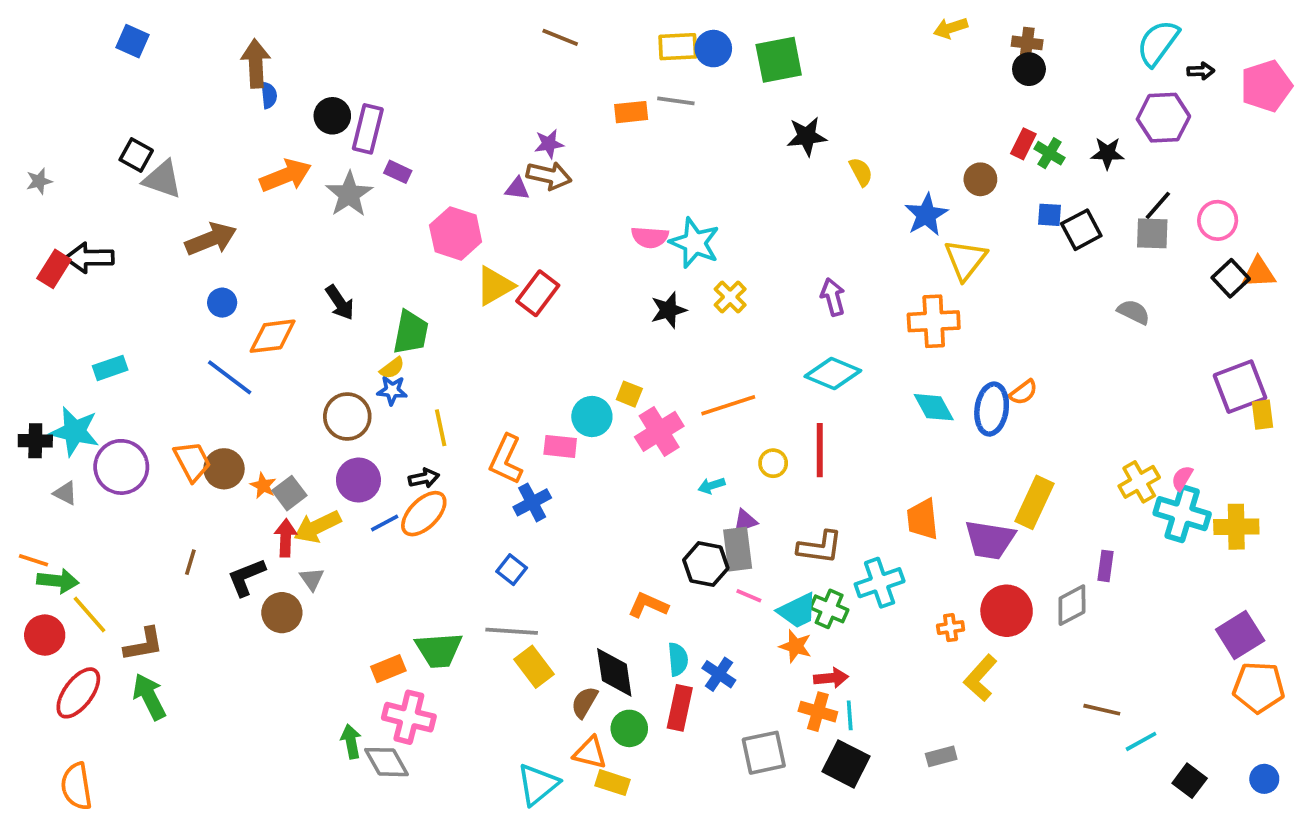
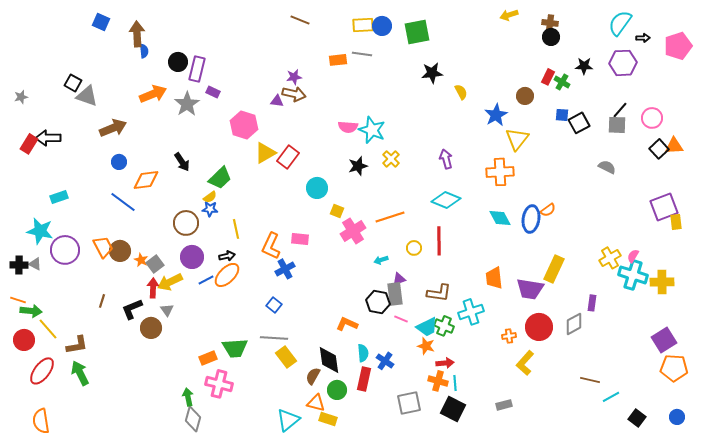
blue square: (132, 41) -> (101, 22), moved
black star: (1107, 153) -> (584, 66), moved
green trapezoid: (411, 332) -> (220, 178), turned 35
cyan circle: (592, 416) -> (317, 188), moved
black cross: (35, 441) -> (19, 265), moved
gray diamond: (386, 762) -> (193, 419), moved, turned 45

